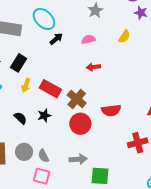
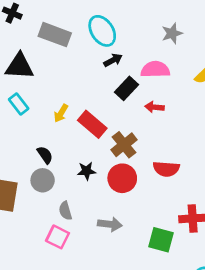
pink semicircle: (88, 39) -> (155, 69), size x1.5
black rectangle: (19, 63) -> (127, 88), moved
black star: (44, 116) -> (87, 171), moved
gray circle: (24, 152) -> (43, 180), moved
green square: (100, 176) -> (161, 240), moved

